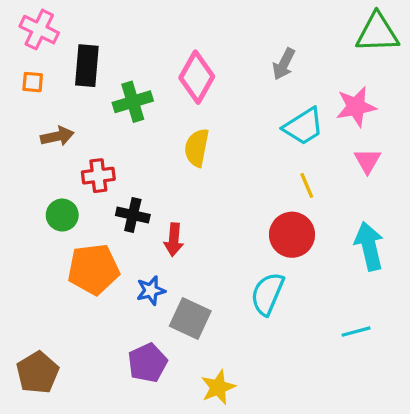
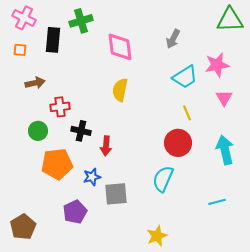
pink diamond: (197, 77) -> (120, 47), turned -36
green cross: (133, 102) -> (81, 21), moved
gray square: (190, 318) -> (116, 194), turned -30
purple pentagon: (148, 363) -> (75, 212), moved
yellow star: (218, 387) -> (157, 236), moved

